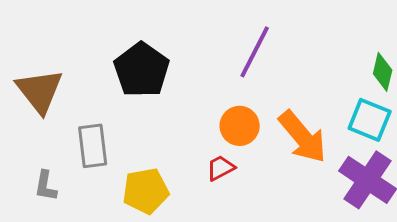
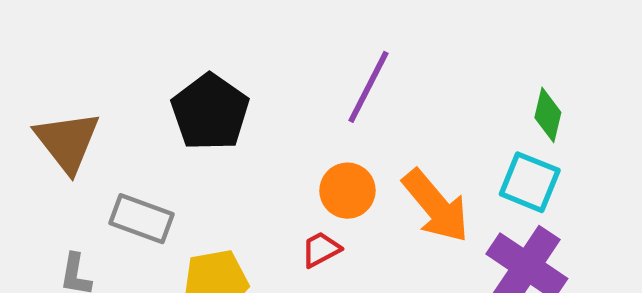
gray rectangle: (93, 146) -> (142, 219), turned -63

